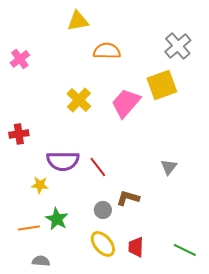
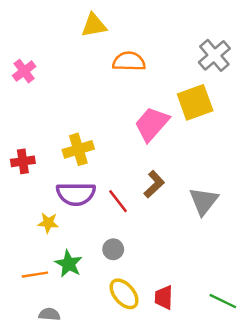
yellow cross: (79, 100) -> (78, 149), moved, turned 30
gray triangle: (169, 167) -> (204, 201), size x1.5
brown L-shape: (128, 198) -> (154, 184), moved, turned 120
gray circle: (103, 210) -> (113, 249), moved

